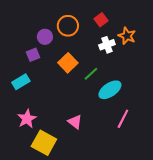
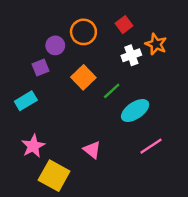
pink line: (123, 119) -> (151, 146), turned 30

